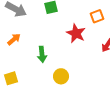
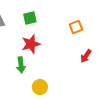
red star: (76, 33) -> (31, 44), moved, turned 30

